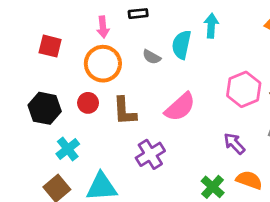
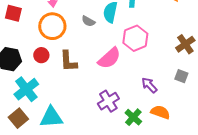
pink hexagon: (244, 89) -> (135, 38), moved
cyan cross: (68, 149) -> (26, 89), size x1.4
purple cross: (150, 154) -> (108, 101), moved

